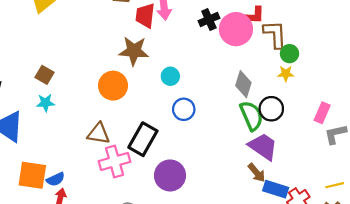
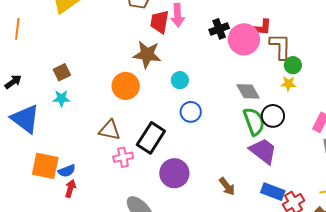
brown square: (45, 75) -> (62, 72), turned 30
gray diamond: (243, 84) -> (248, 91), turned -50
pink cross: (115, 161) -> (123, 157), size x0.7
brown arrow: (257, 173) -> (227, 186), moved

